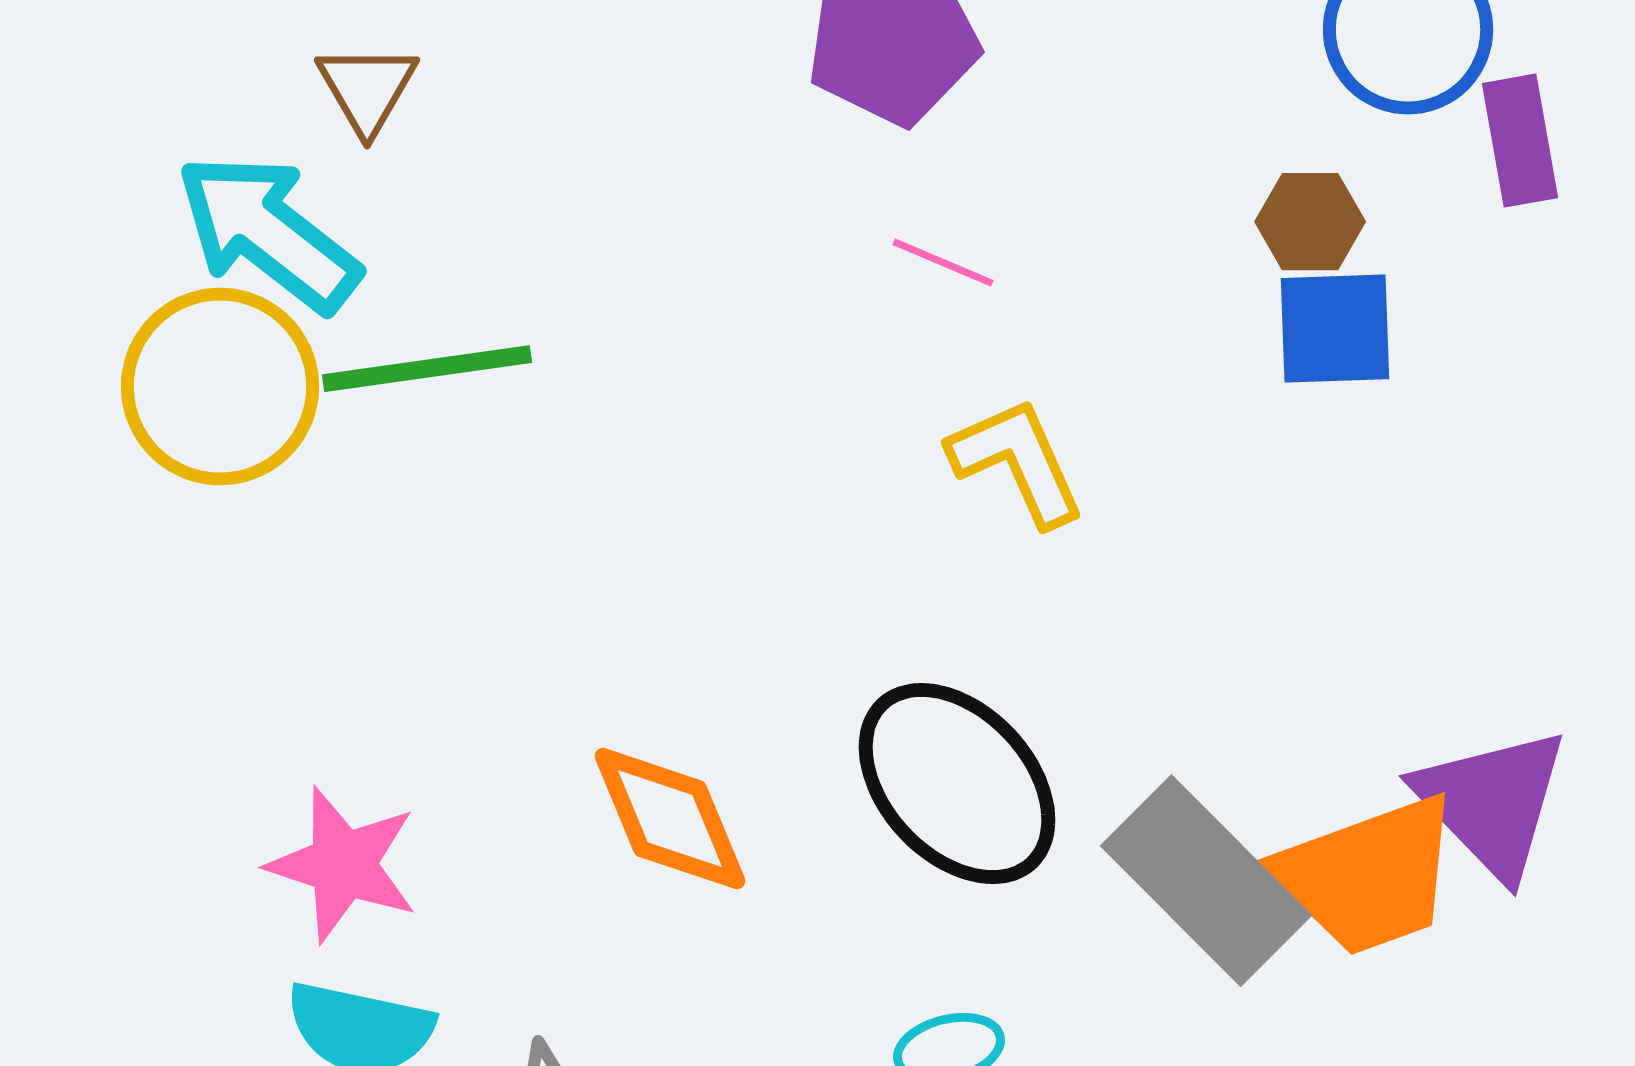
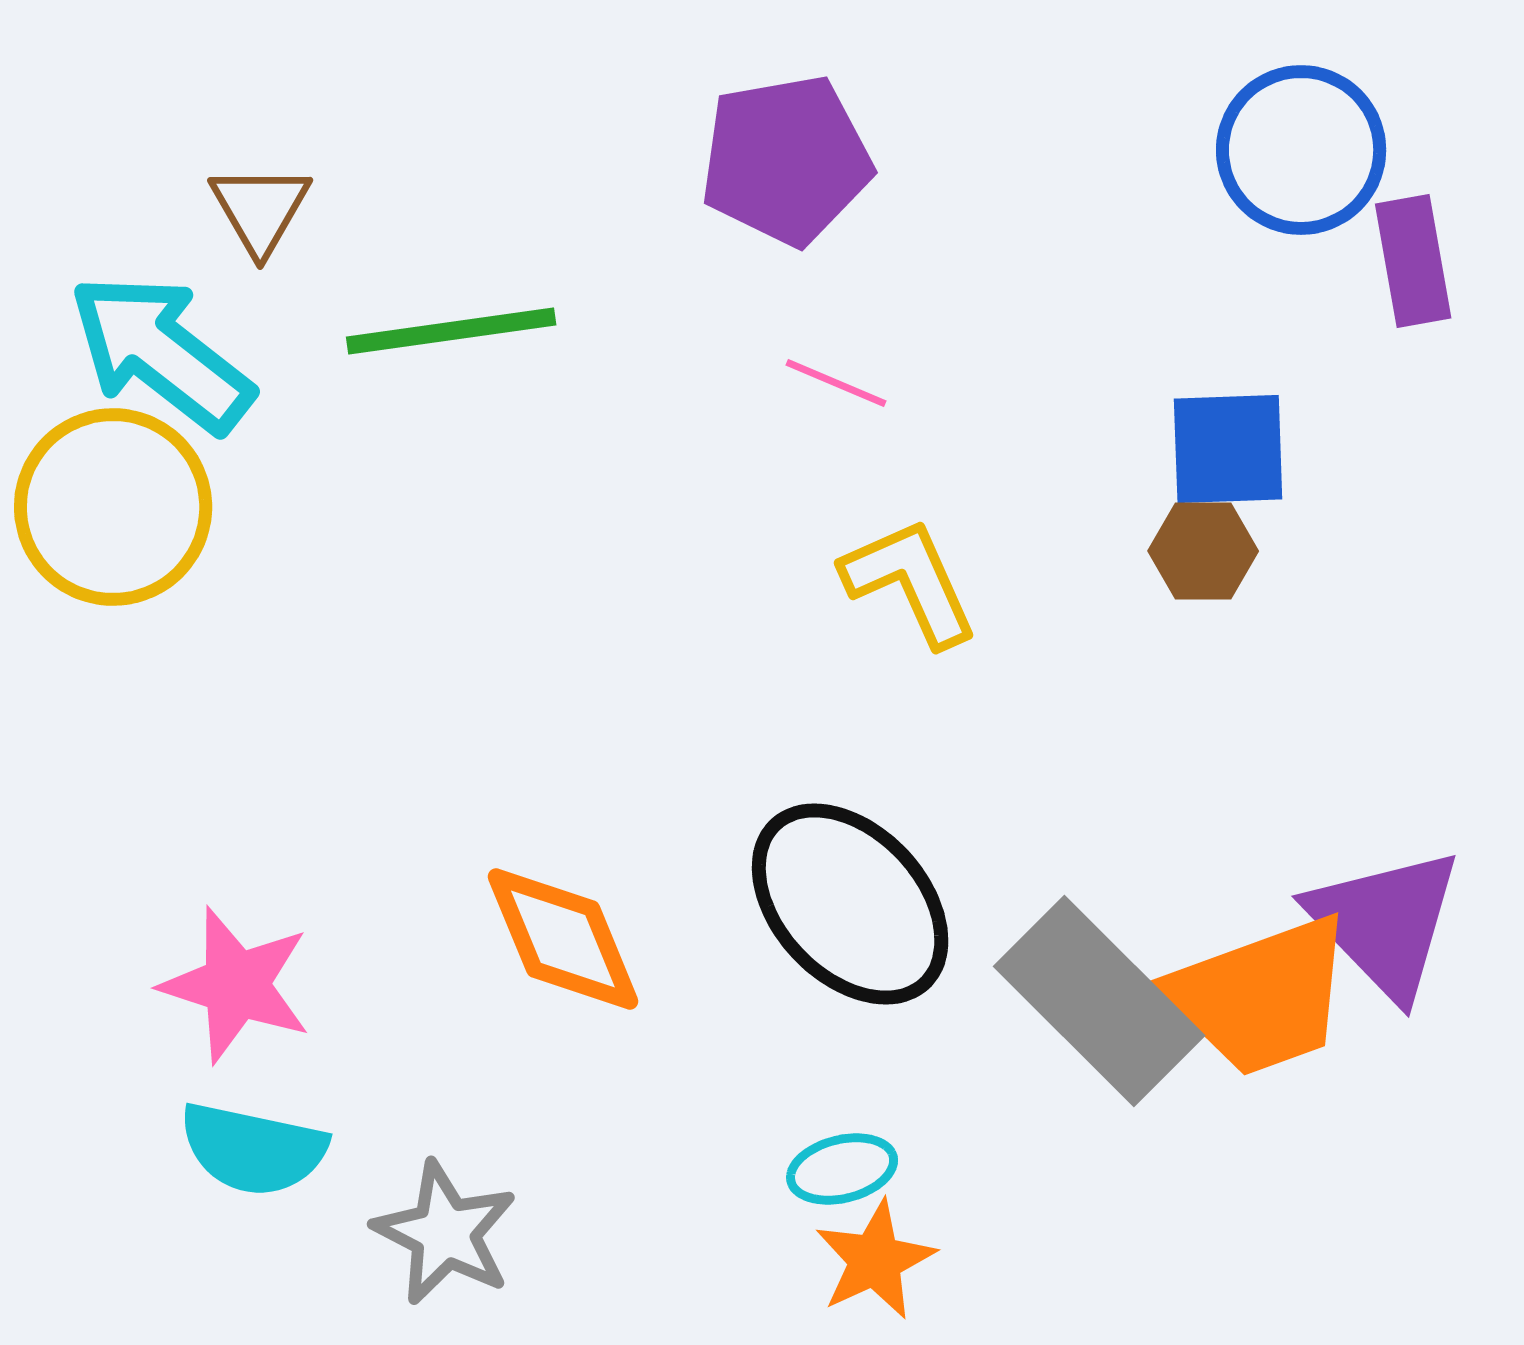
brown hexagon: (1310, 222) -> (1203, 551), moved
green line: (427, 369) -> (451, 331), moved

